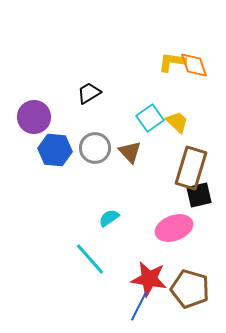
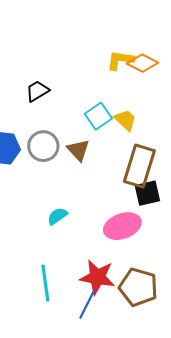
orange diamond: (194, 65) -> (142, 63), turned -44
cyan line: (90, 259) -> (45, 283), moved, turned 33

